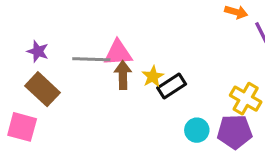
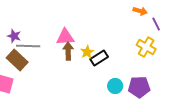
gray line: (91, 59) -> (28, 46), moved
yellow cross: (246, 99) -> (146, 47), moved

